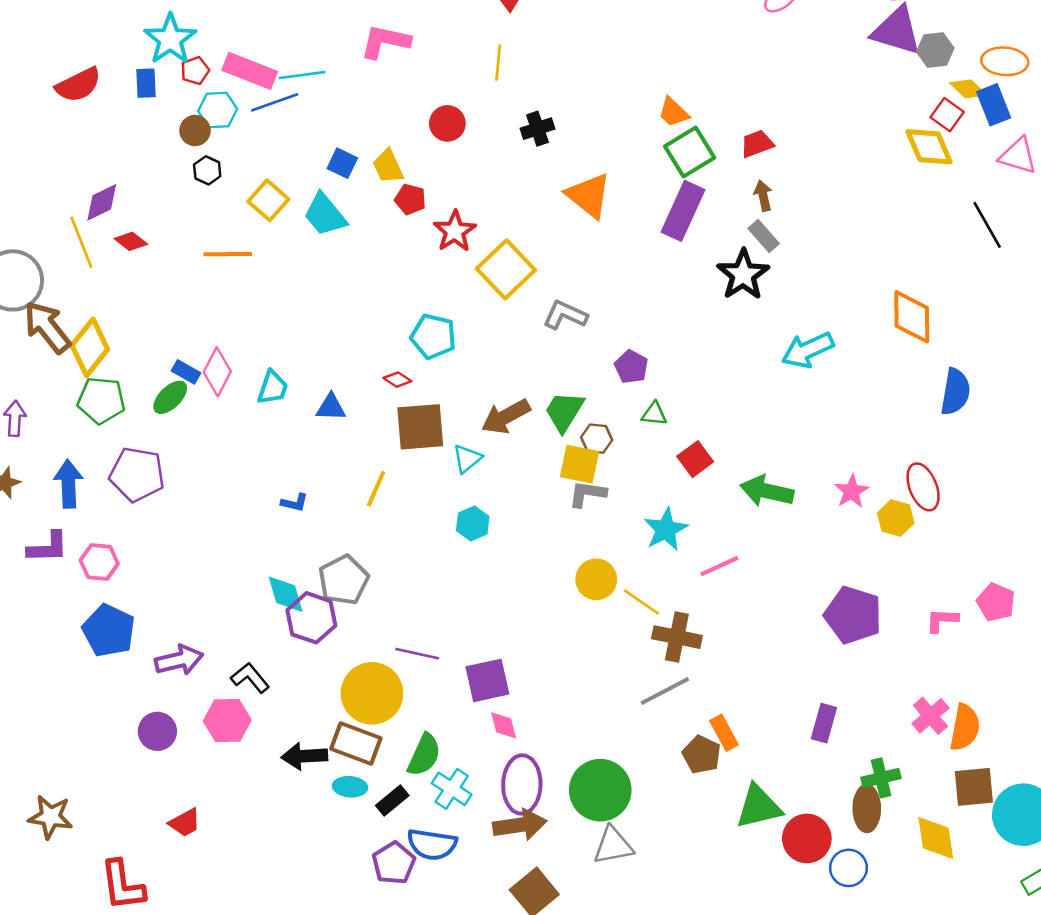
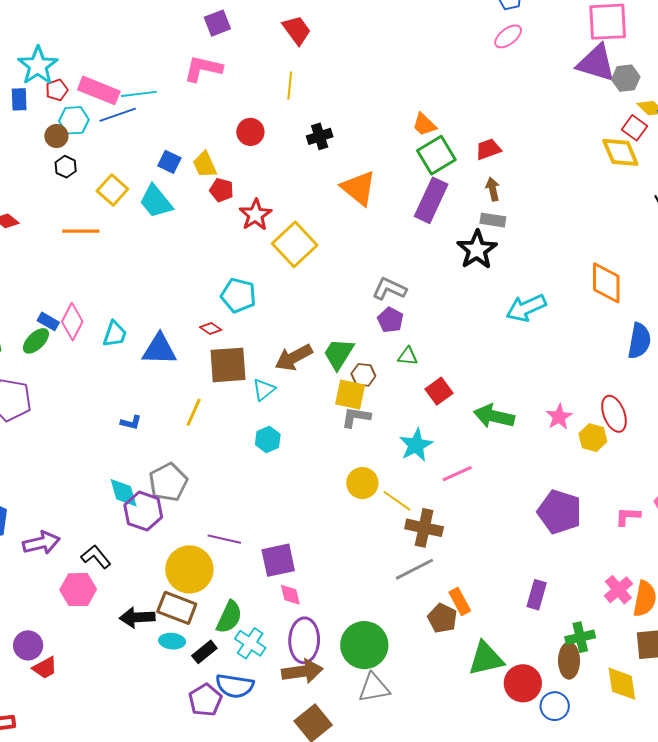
gray rectangle: (764, 236) -> (493, 220), turned -40
gray L-shape: (565, 315) -> (389, 289), moved
blue triangle: (331, 407) -> (159, 349), size x1.5
purple circle: (157, 731) -> (28, 645), moved

